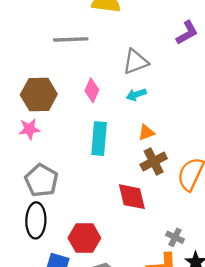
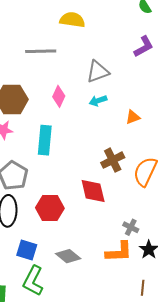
orange triangle: (146, 132) -> (133, 117), moved
cyan rectangle: (99, 139) -> (45, 140), moved
red hexagon: (84, 238) -> (50, 208), moved

